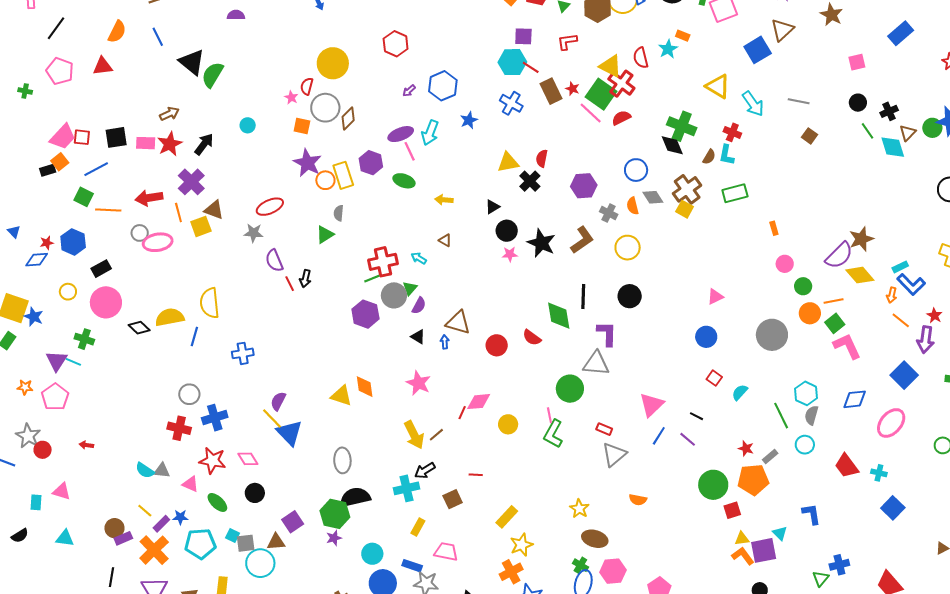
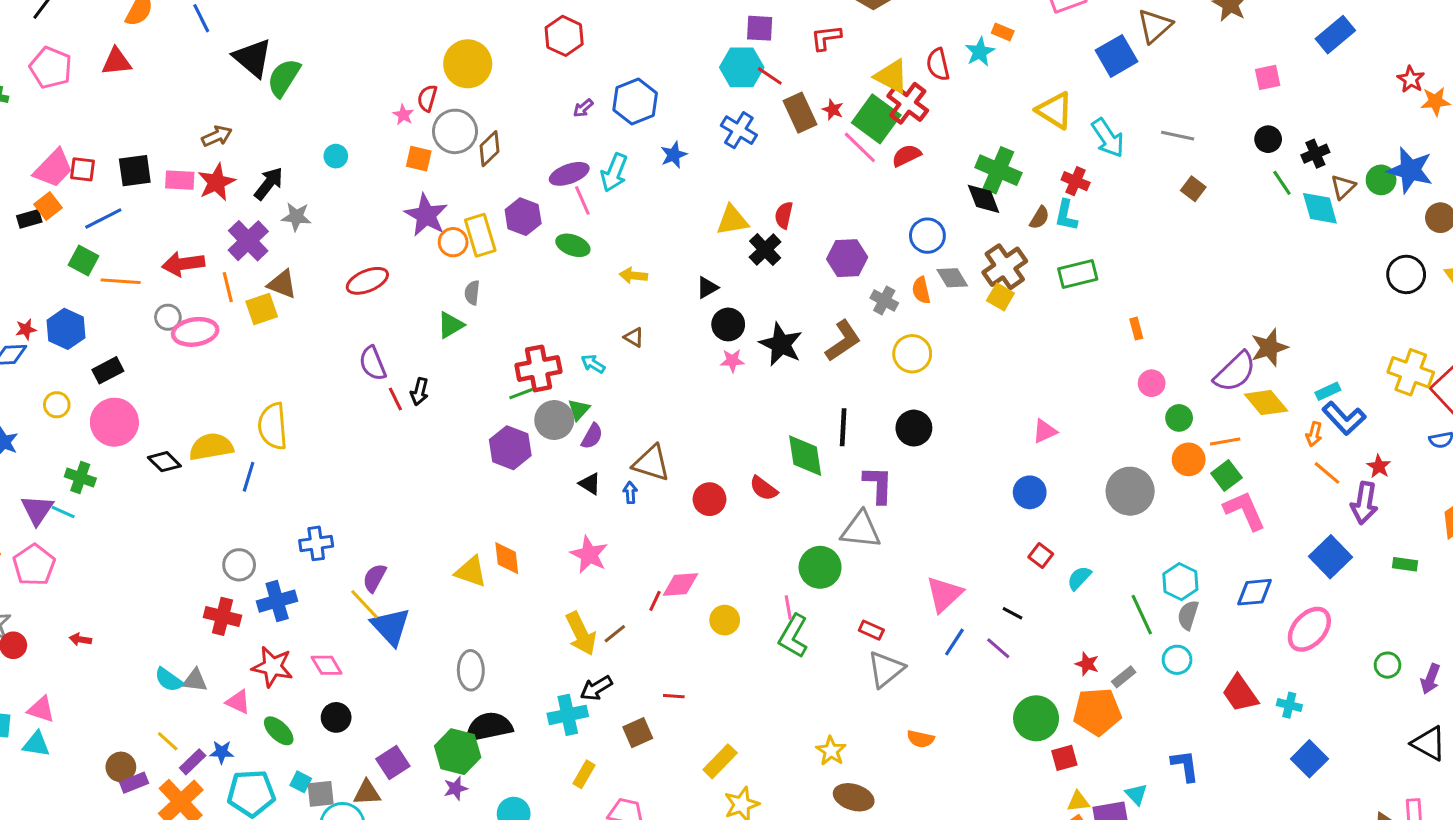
gray star: (254, 233) -> (296, 217), moved
blue cross: (243, 353) -> (316, 543), moved
cyan triangle: (65, 538) -> (36, 744), moved

